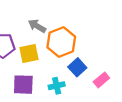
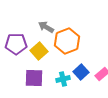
yellow square: (29, 54) -> (39, 51), turned -30
blue square: (77, 67) -> (81, 72), moved

